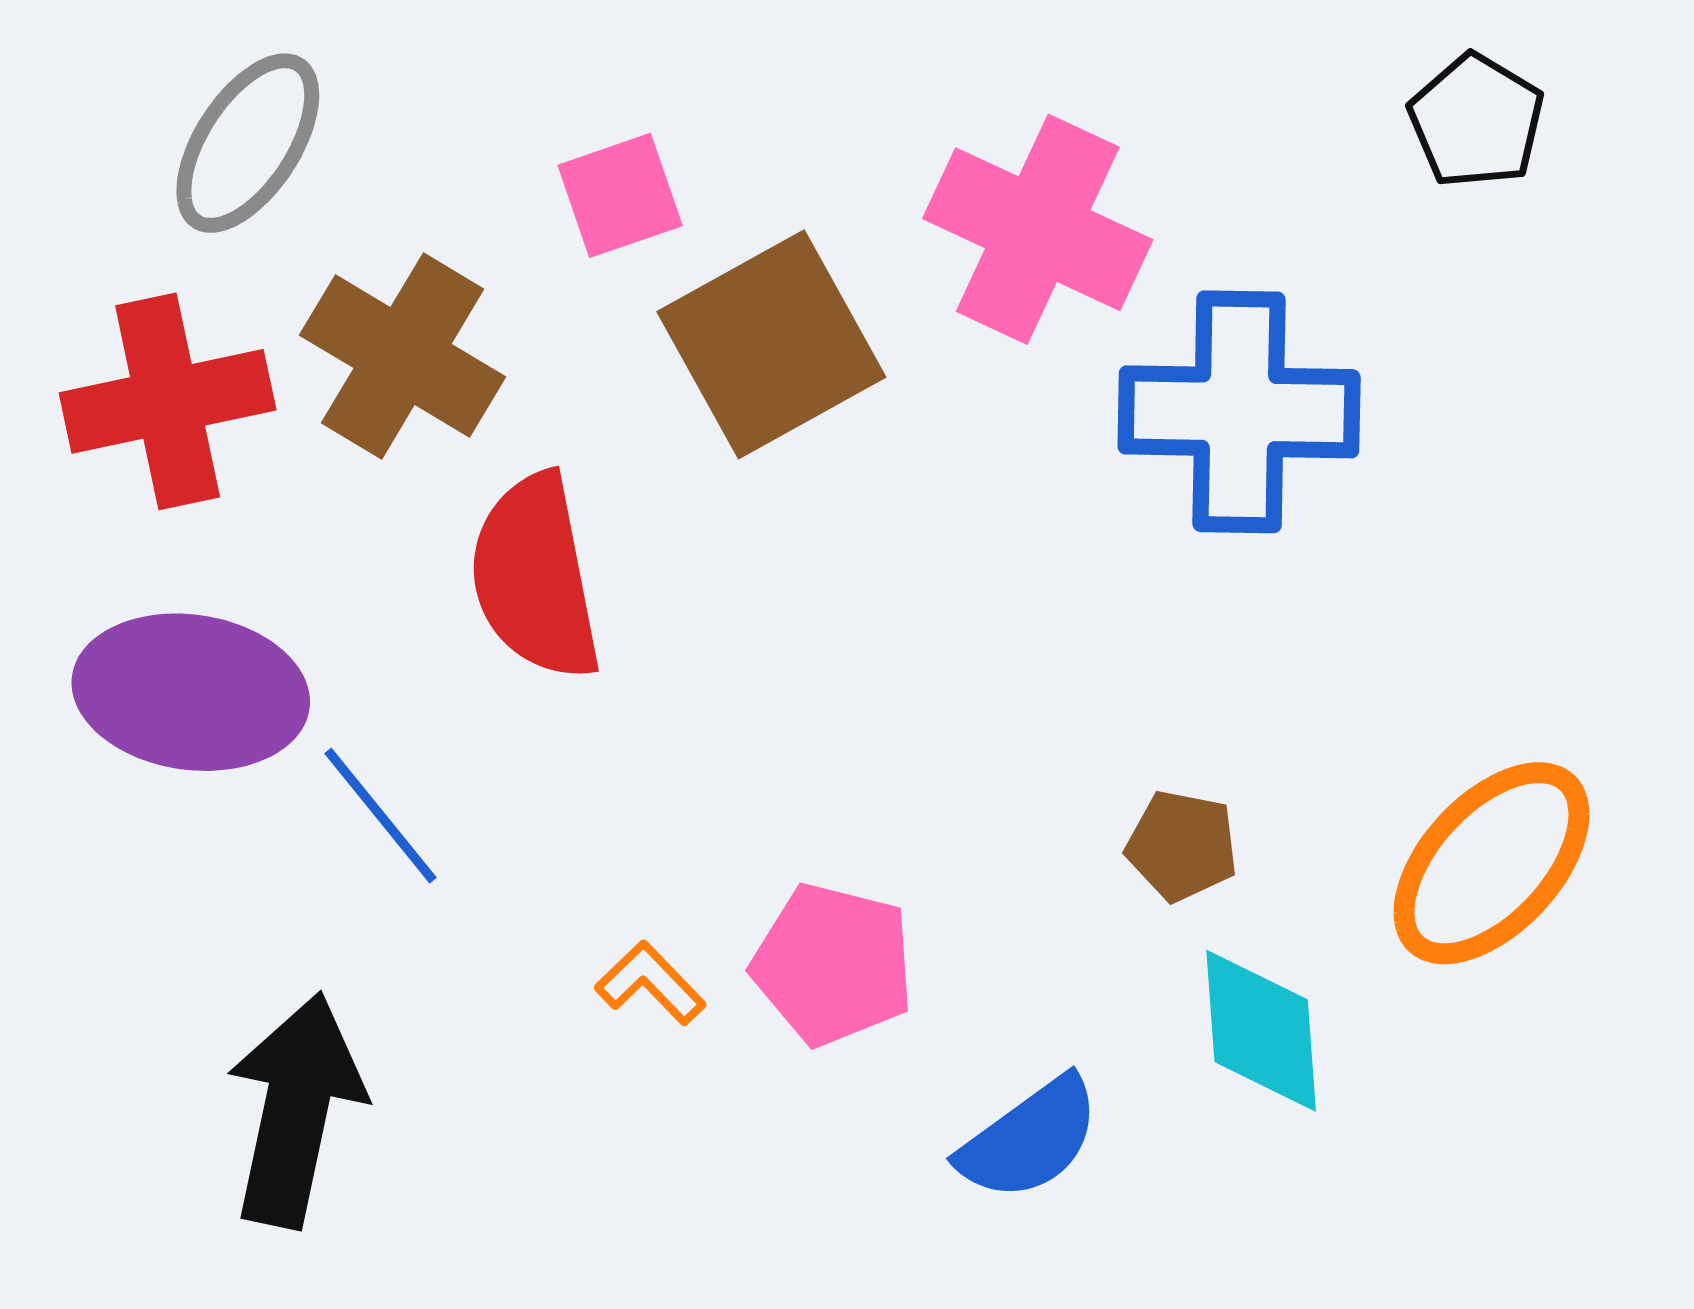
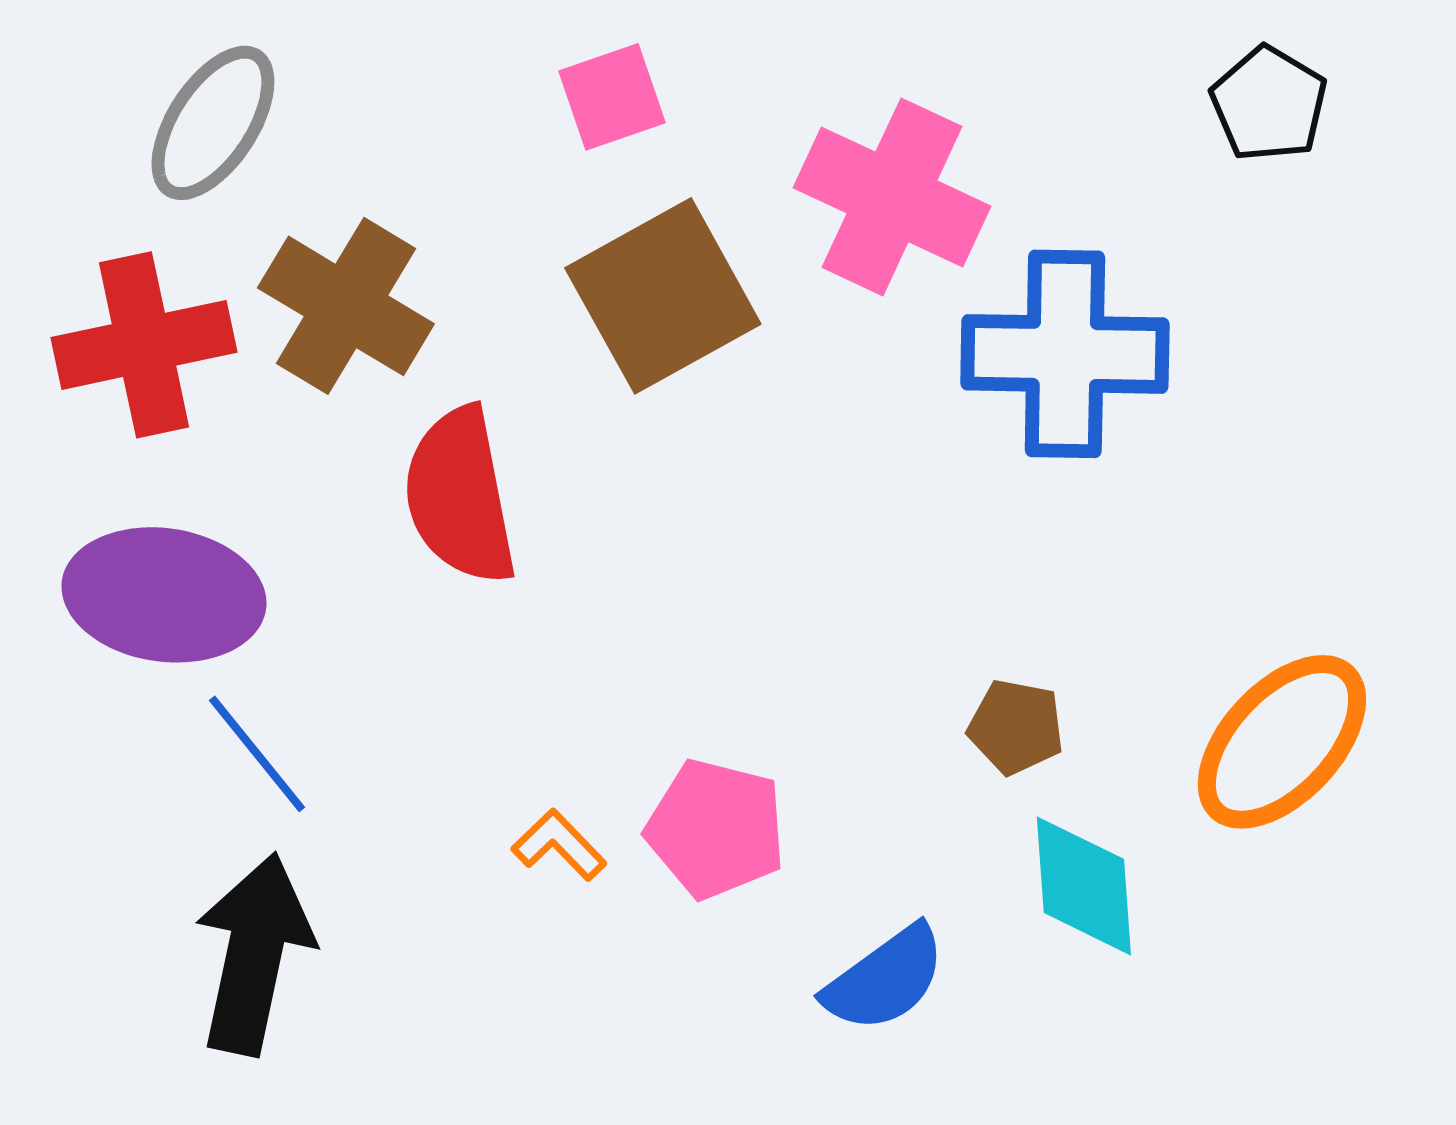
pink square: (620, 195) -> (612, 97), moved
blue line: (380, 816) -> (257, 754), moved

